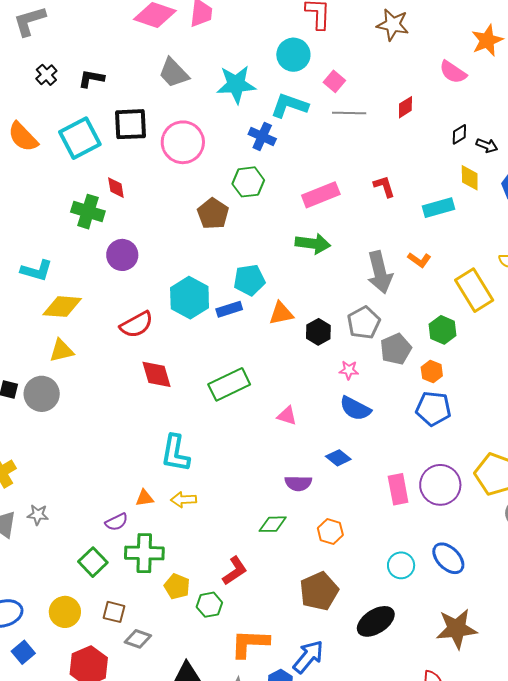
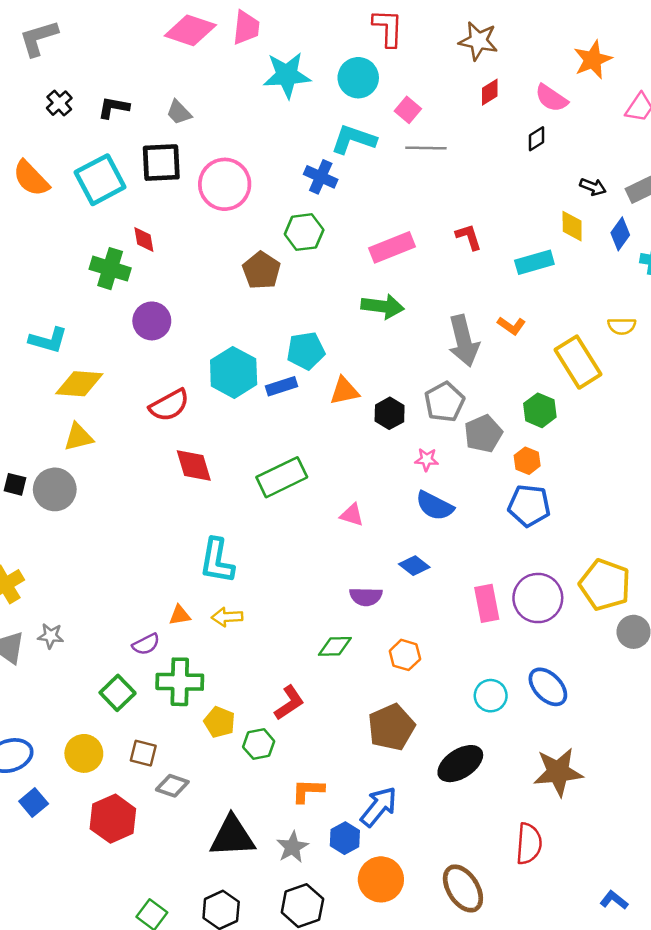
gray trapezoid: (174, 73) -> (179, 112), moved, size x0.7
cyan star: (236, 84) -> (287, 75), moved
red diamond: (405, 107) -> (490, 92), moved
black diamond: (459, 134) -> (537, 139), moved
orange L-shape: (250, 643) -> (308, 791), size x0.7

